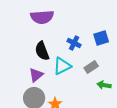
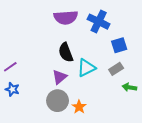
blue square: (101, 38) -> (119, 45), moved
blue cross: (74, 43) -> (99, 22), moved, size x1.5

